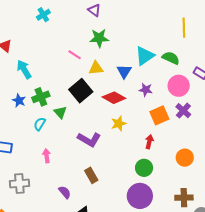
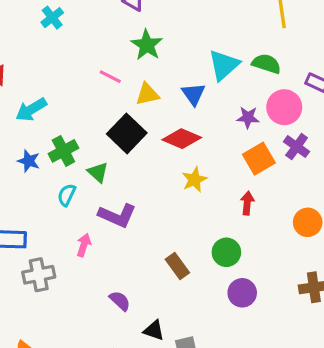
green star: (99, 38) -> (147, 45), turned -30
cyan arrow: (24, 69) -> (31, 110), turned -84
purple star: (146, 90) -> (248, 117), moved
purple L-shape: (89, 139) -> (117, 216), moved
pink arrow: (47, 156) -> (84, 245), turned 32
green circle: (144, 168) -> (226, 252), moved
brown rectangle: (91, 175) -> (177, 266), moved
gray cross: (19, 184) -> (39, 275), moved
purple circle: (140, 196) -> (242, 293), size x0.7

